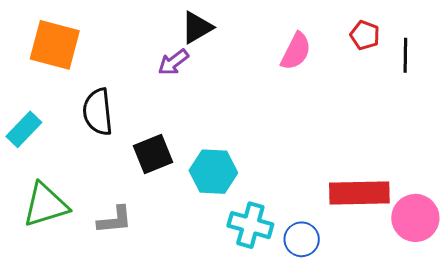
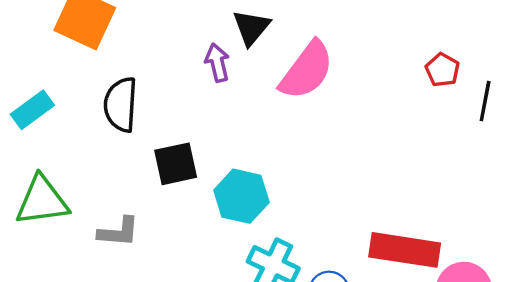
black triangle: (197, 27) -> (251, 27), turned -30
pink semicircle: (296, 51) -> (307, 70), moved, size x1.4
purple arrow: (173, 62) -> (217, 63), turned 104

